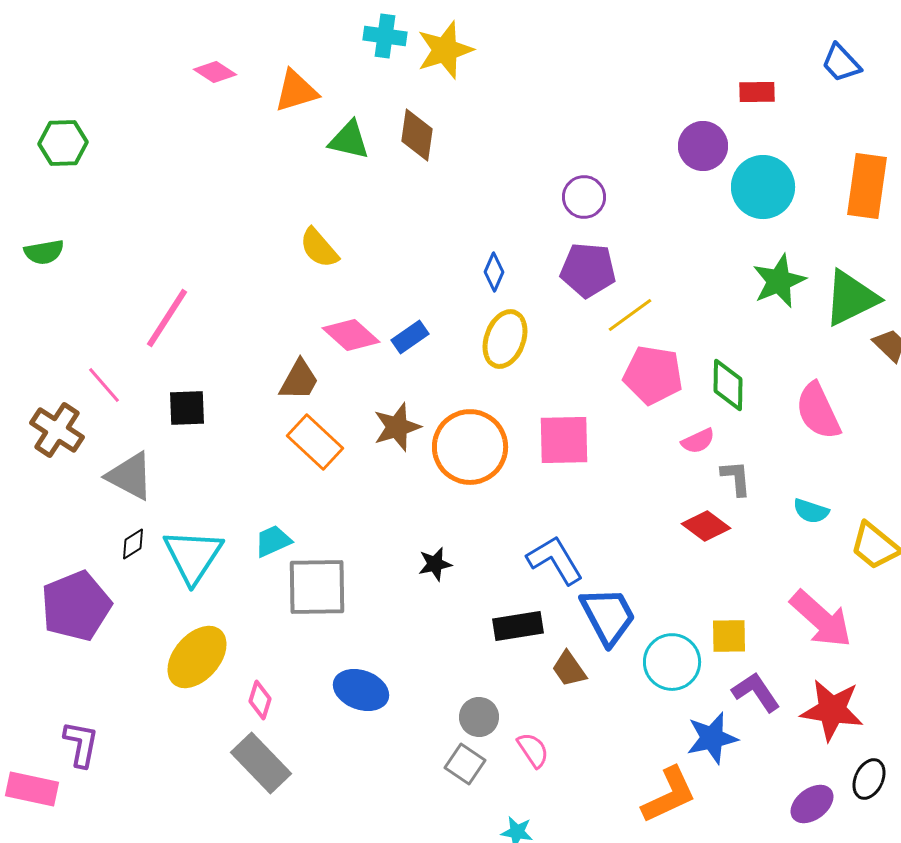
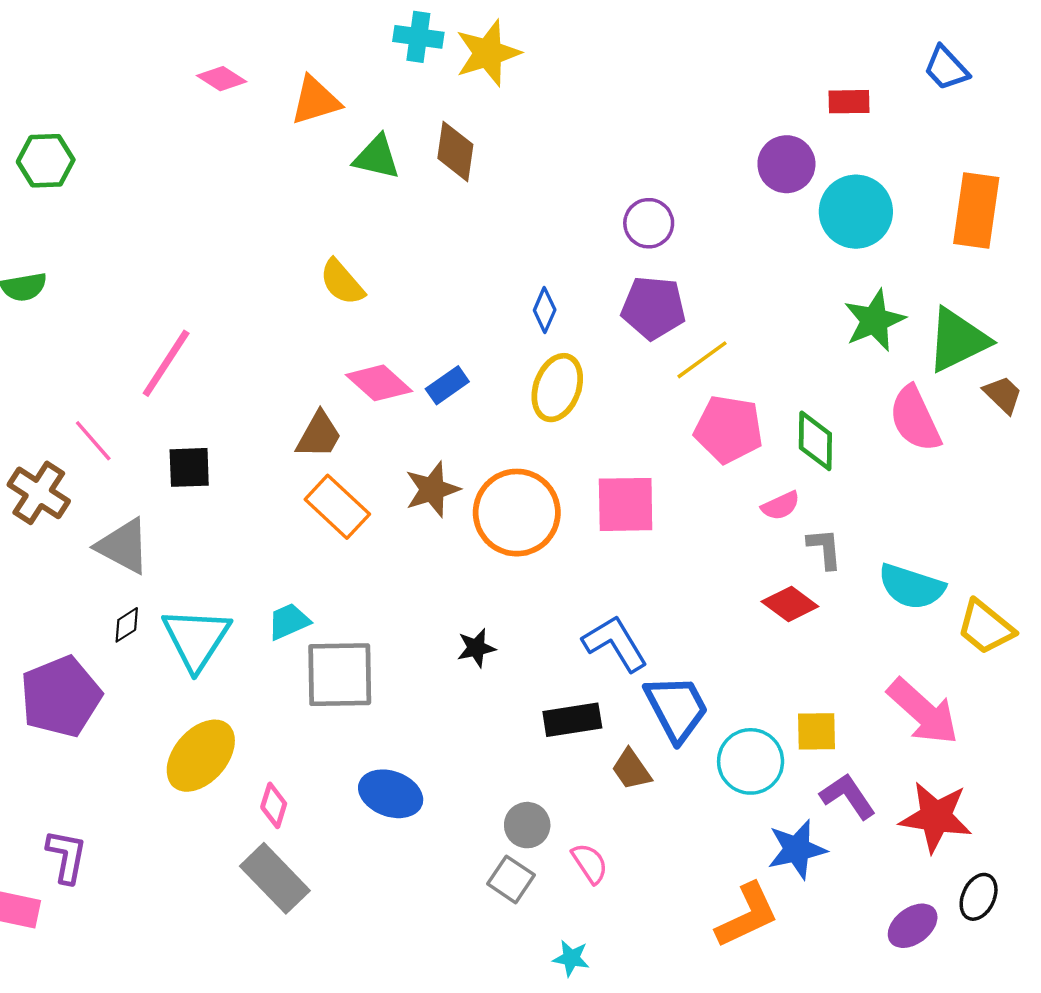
pink semicircle: (818, 411) -> (915, 419), moved
cyan semicircle: (811, 511) -> (911, 587), size x1.6

